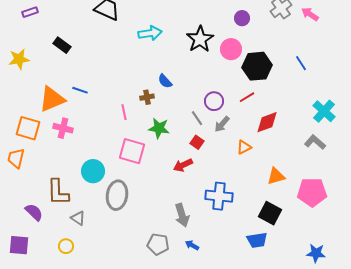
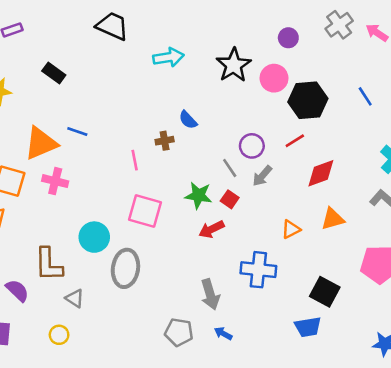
green star: (159, 128) -> (198, 195), moved
orange triangle: (244, 147) -> (291, 229), moved
orange triangle: (276, 176) -> (333, 219), moved

